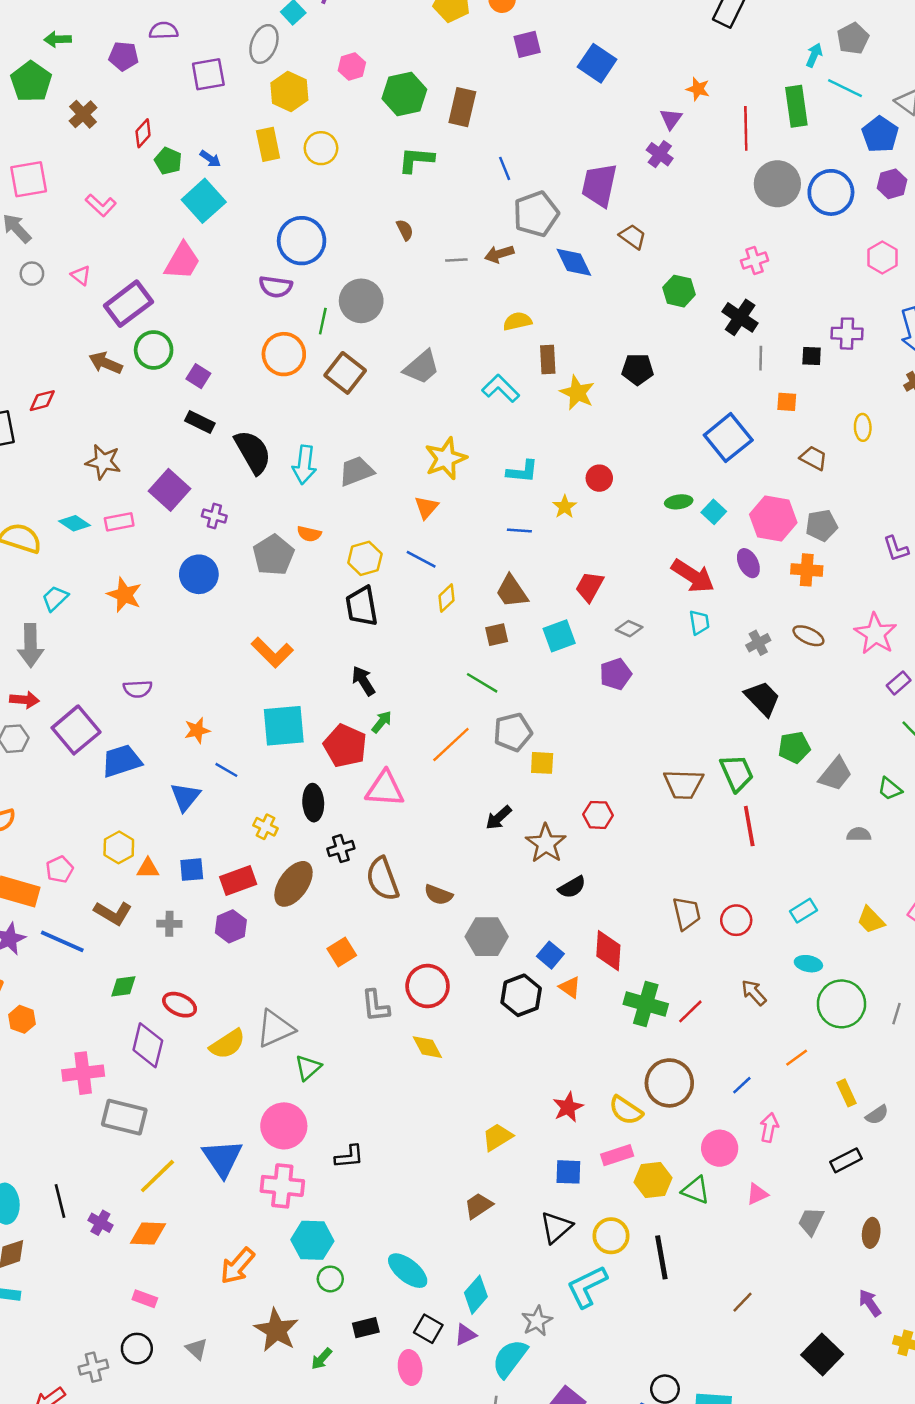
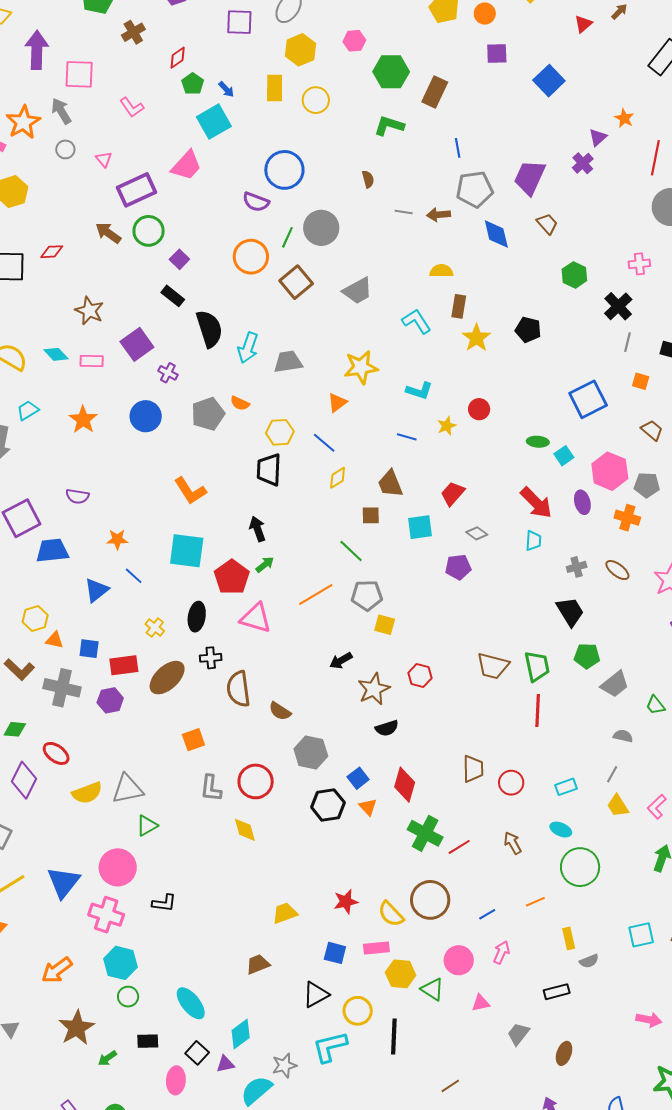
gray cross: (169, 924) -> (62, 688), size x1.8
gray line: (896, 1014) -> (612, 774), moved

